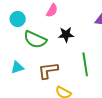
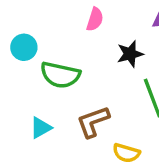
pink semicircle: (52, 10) -> (95, 19), moved
black star: (66, 35) -> (130, 54), moved

